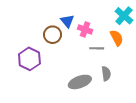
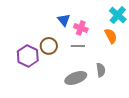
brown circle: (53, 35) -> (49, 46), moved
gray line: (97, 48) -> (78, 46), moved

